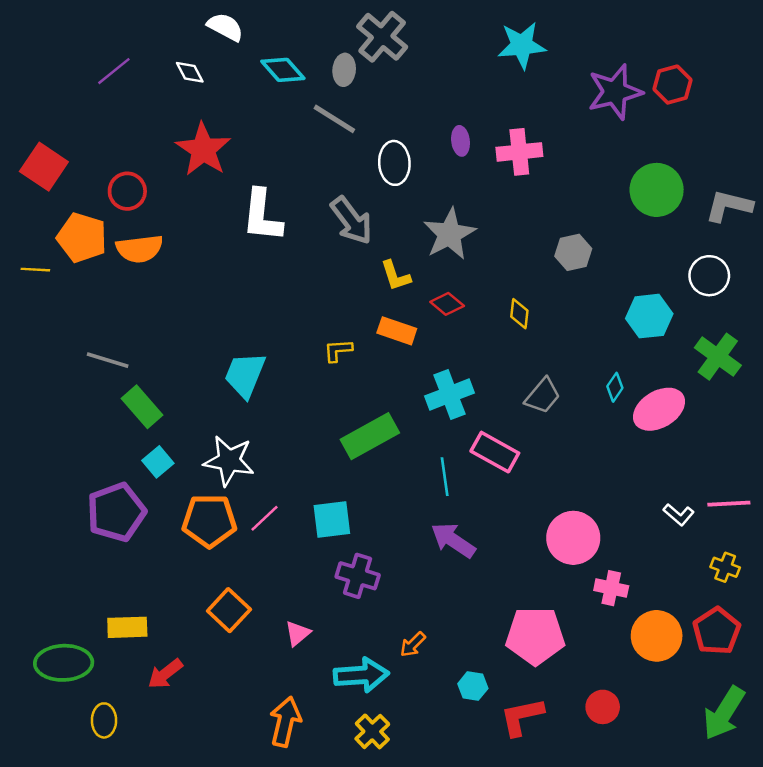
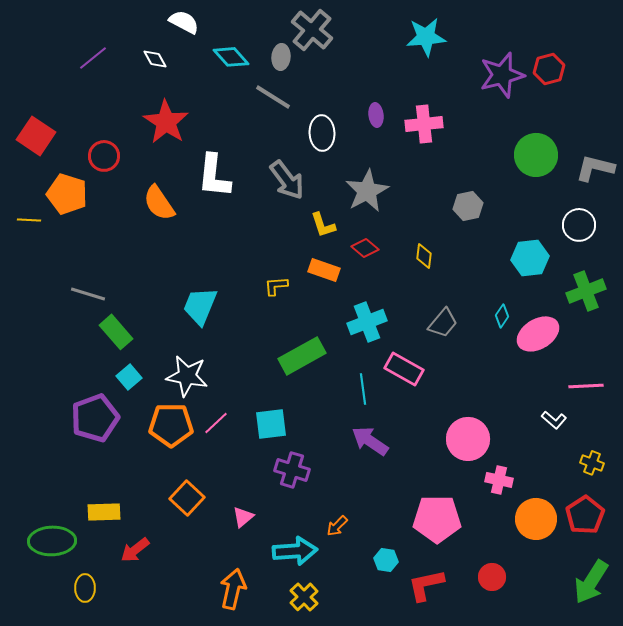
orange semicircle: (140, 249) -> (159, 203), moved, turned 63
green cross: (718, 357) -> (586, 291), turned 33
pink line: (729, 504) -> (586, 386), moved

